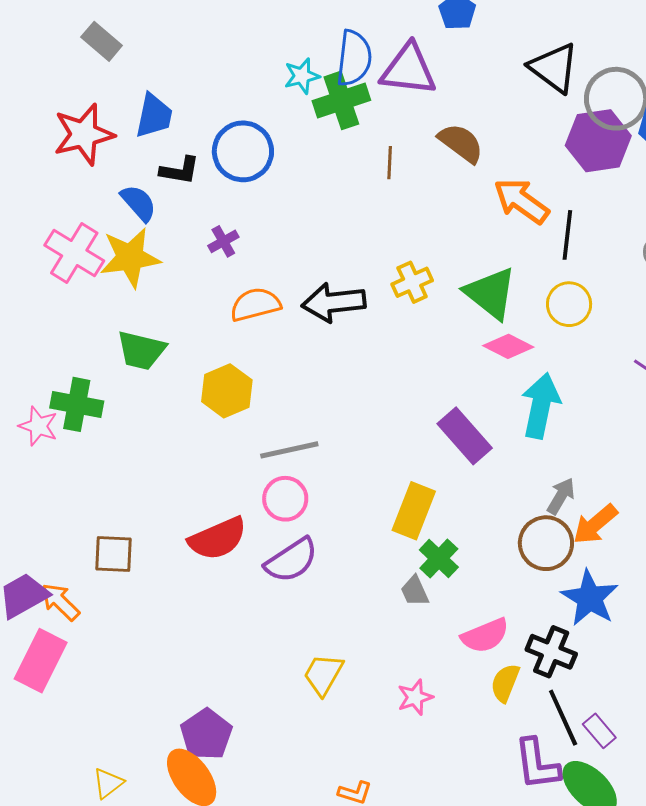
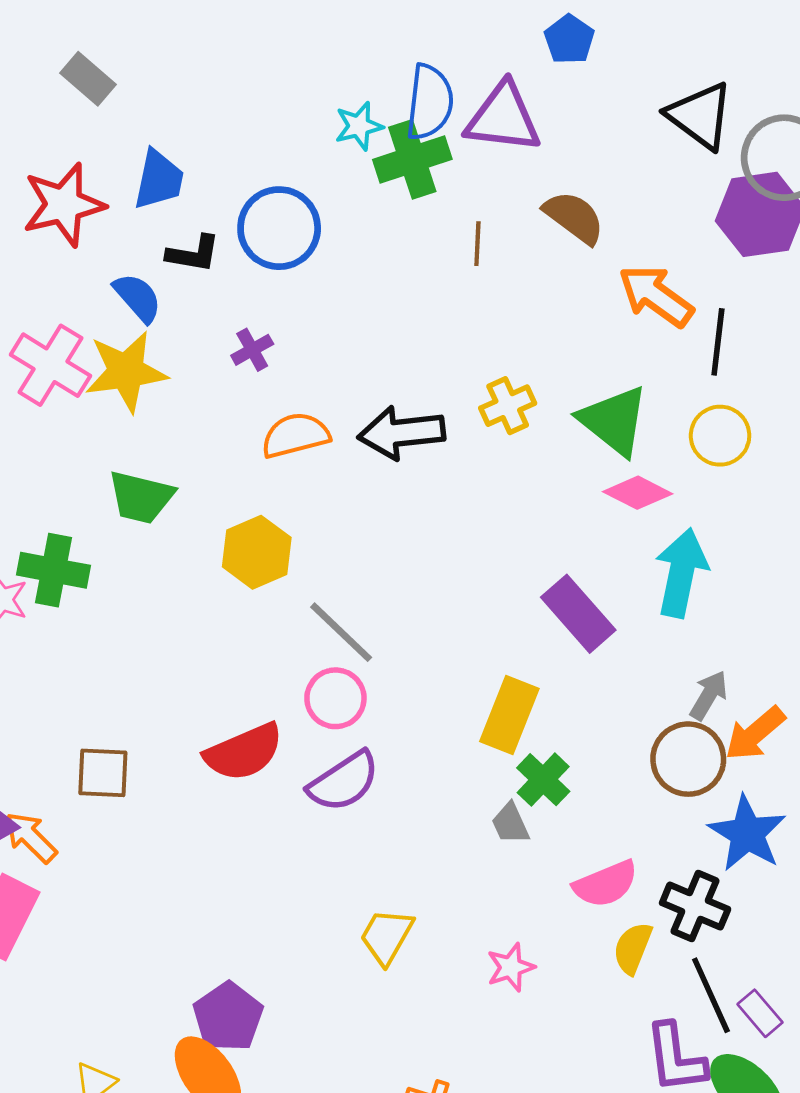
gray line: (289, 450) -> (341, 632), turned 56

